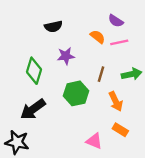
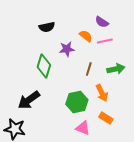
purple star: (66, 56) -> (67, 49), moved
green diamond: (34, 71) -> (44, 66), moved
green hexagon: (76, 93) -> (77, 102), moved

